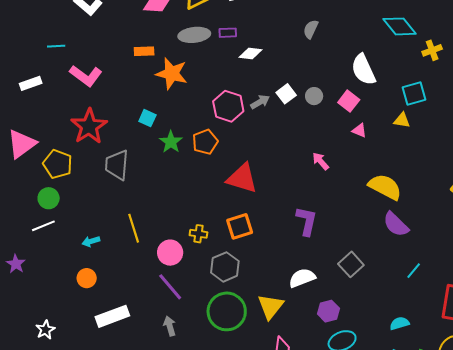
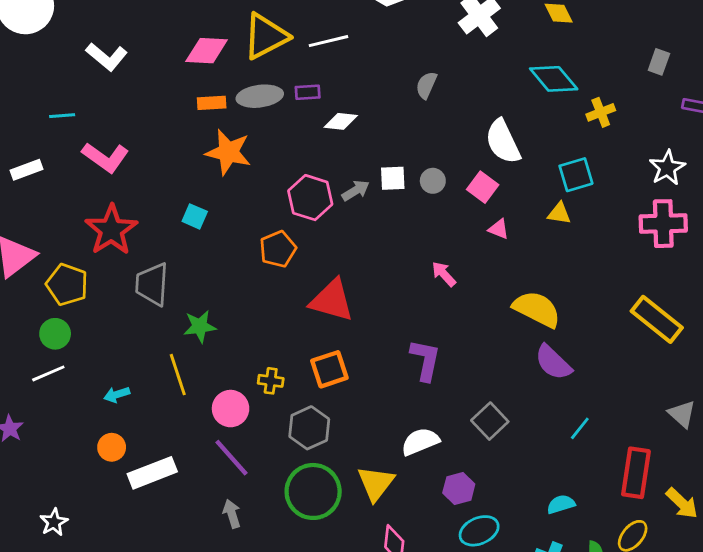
orange rectangle: (144, 51) -> (212, 103), moved
white square: (286, 94) -> (393, 178), turned 36
green star: (171, 142) -> (200, 326), moved, turned 30
white rectangle: (112, 316) -> (152, 473), moved

